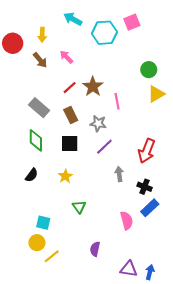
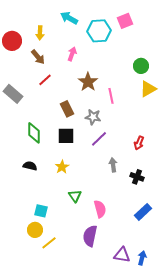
pink arrow: (66, 57) -> (72, 54), moved, turned 64
red line: (70, 88) -> (45, 80), moved
gray rectangle: (39, 108) -> (13, 94), moved
red arrow: (147, 151) -> (139, 143), size x0.6
black semicircle: (32, 175) -> (30, 166), turned -112
blue rectangle: (150, 208) -> (143, 212), moved
pink semicircle: (127, 220) -> (100, 209), moved
purple semicircle: (95, 249) -> (90, 236), size x1.5

